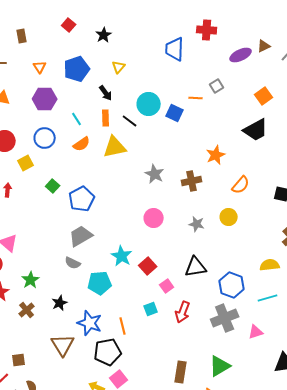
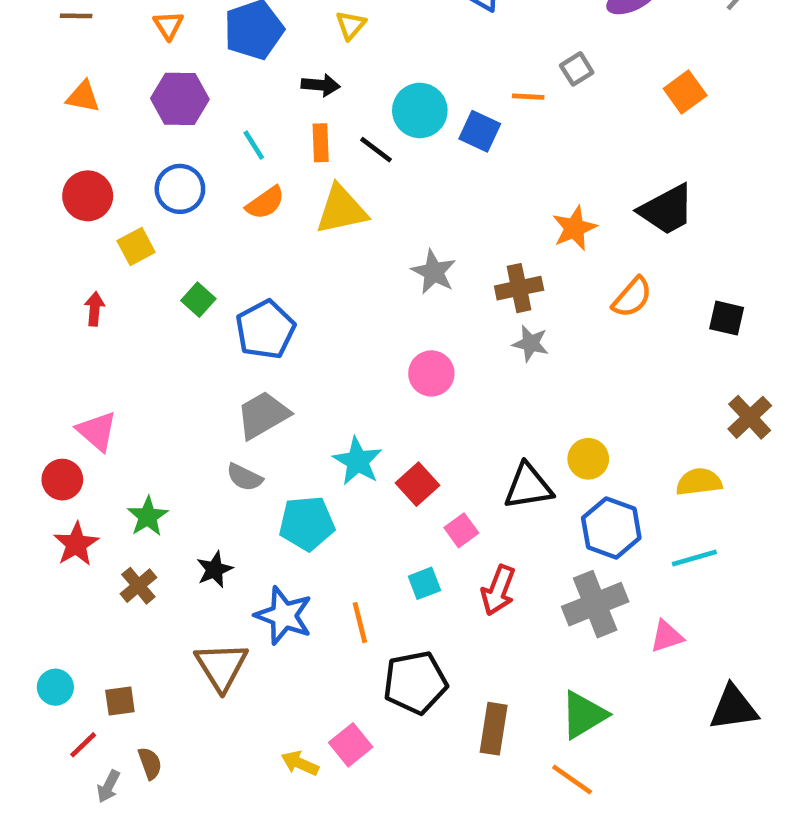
black arrow: (106, 93) -> (321, 85), turned -49
black trapezoid: (256, 130) -> (667, 210), moved
yellow circle: (229, 217) -> (588, 459), moved
gray star: (197, 224) -> (531, 343), moved
black pentagon: (108, 352) -> (415, 683), moved

